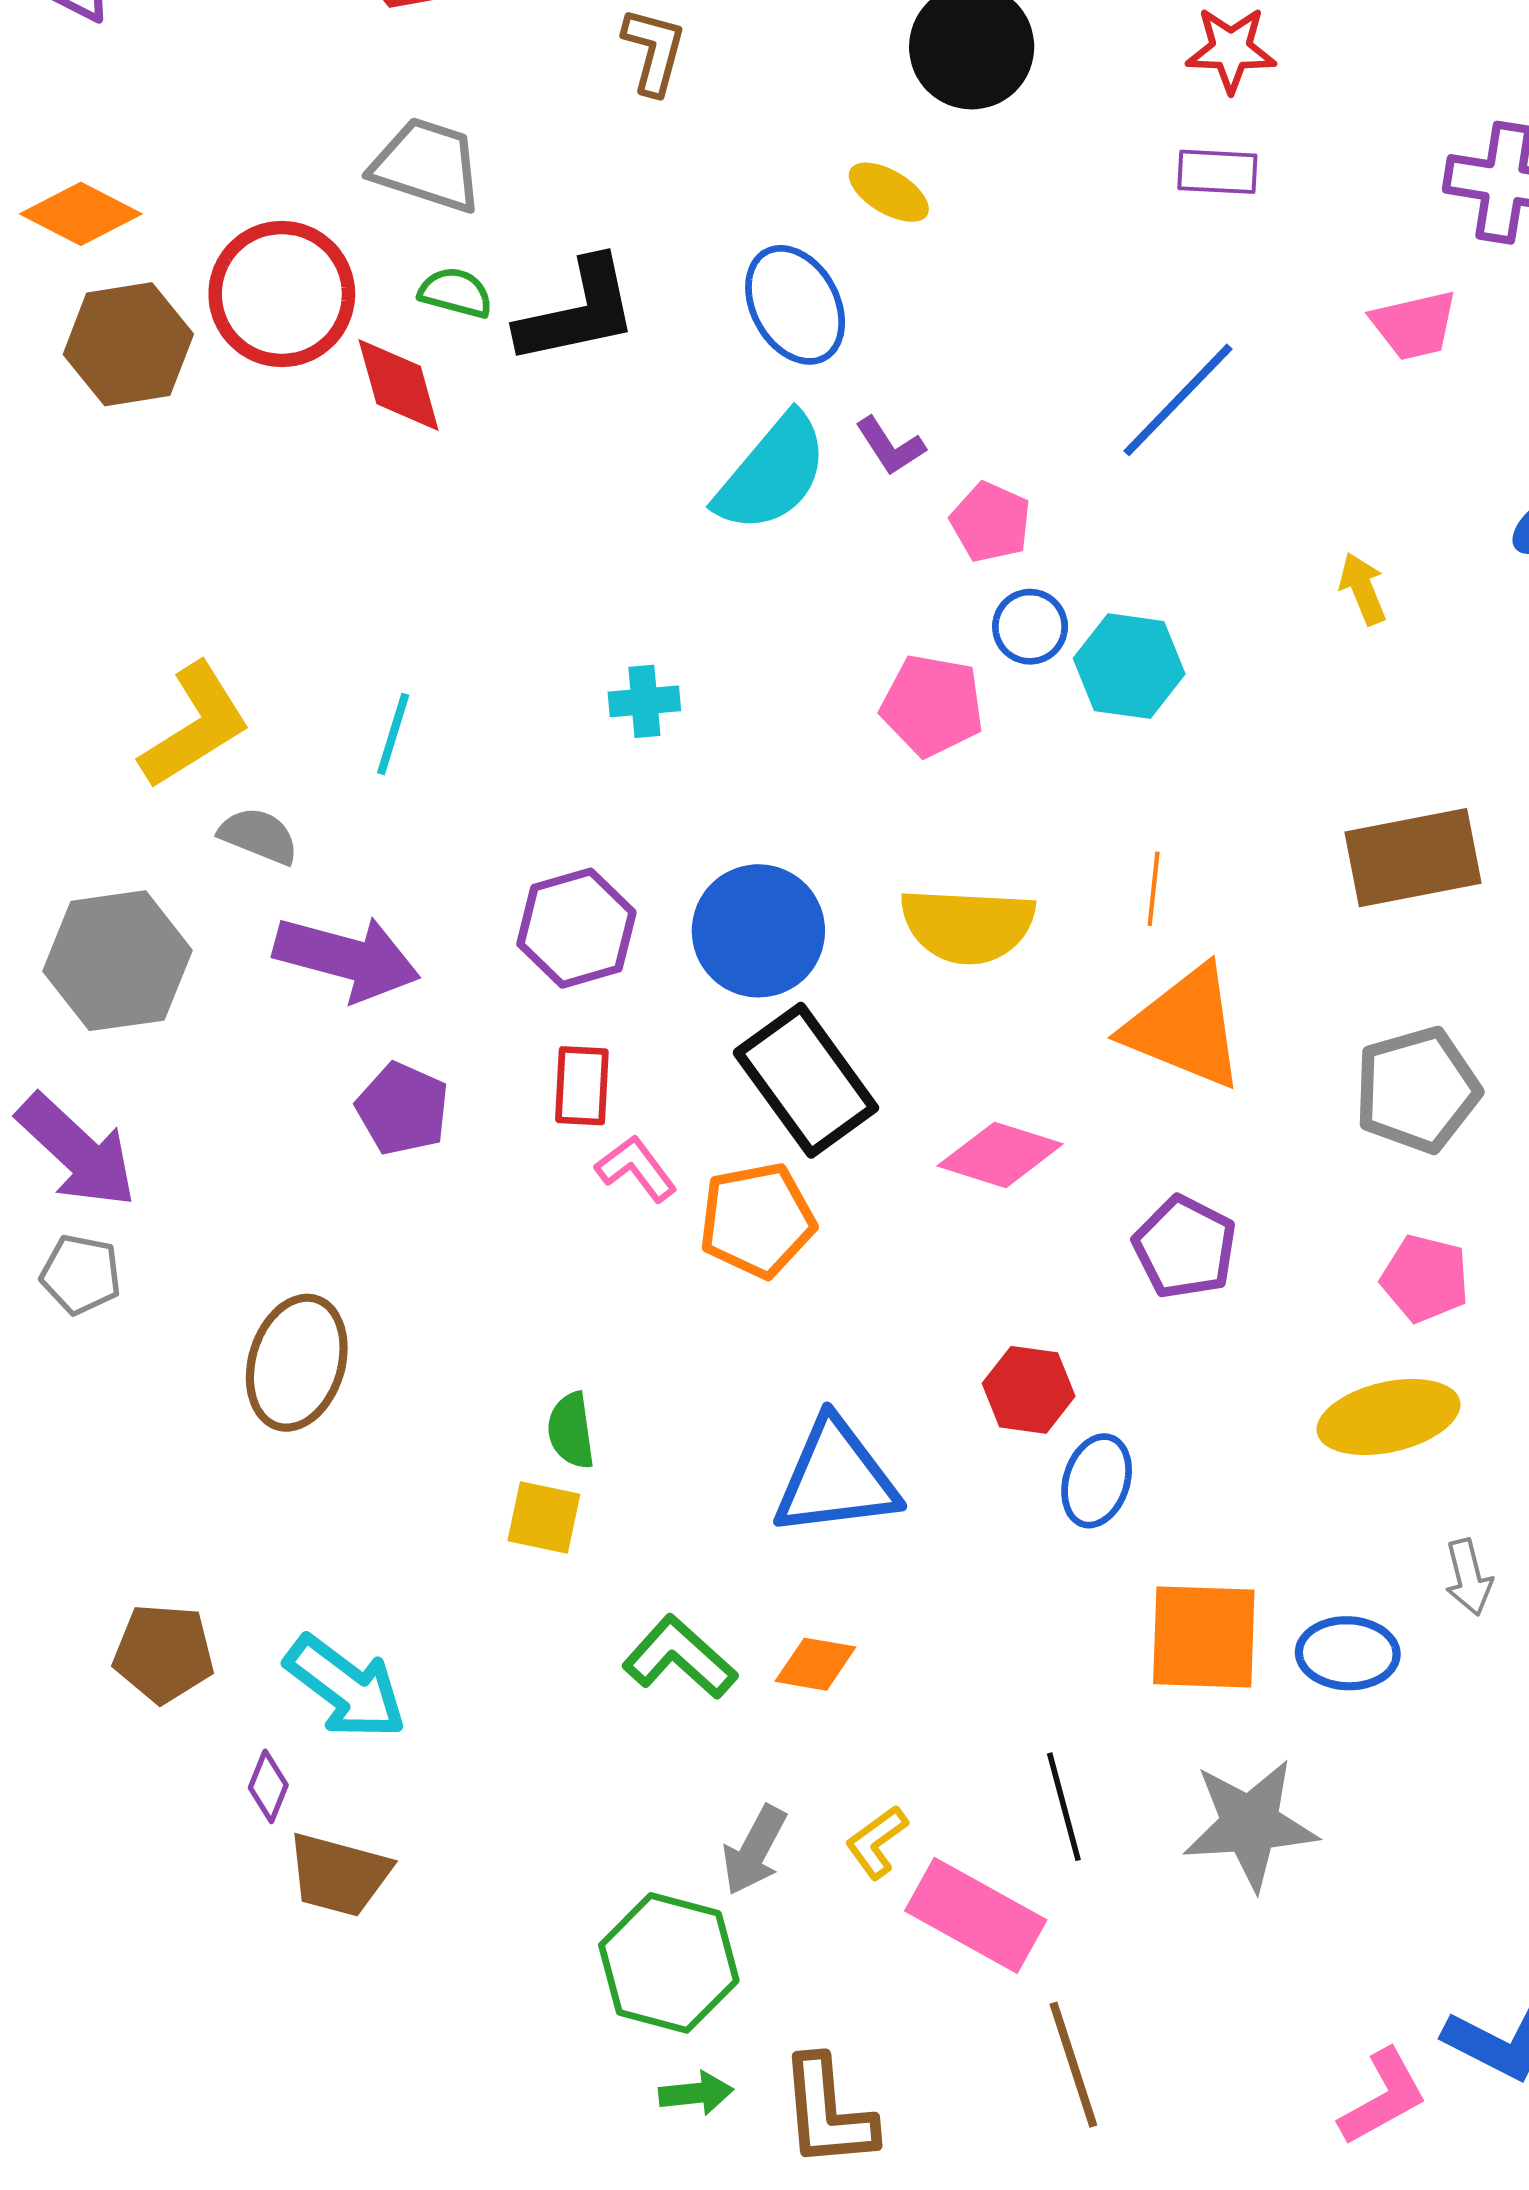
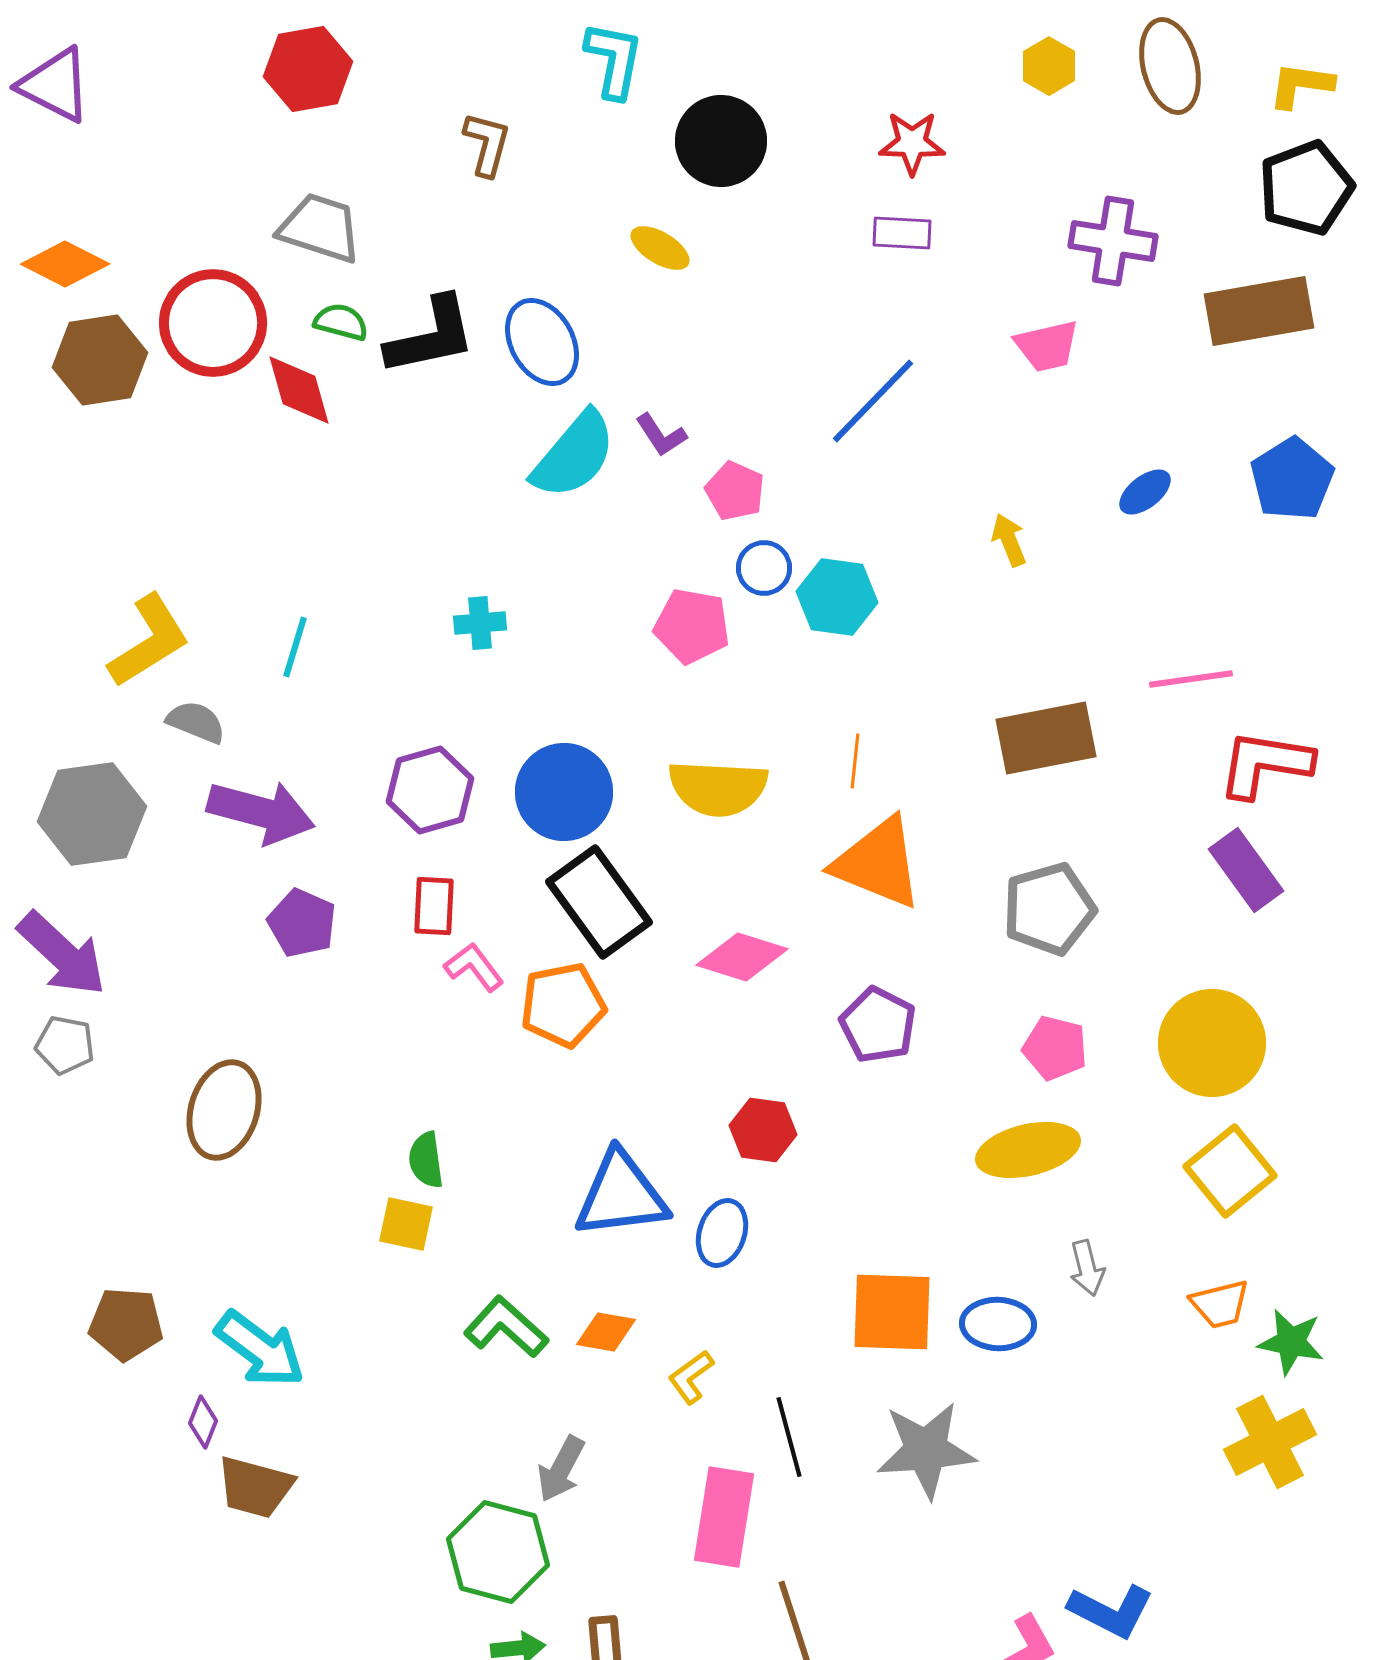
blue ellipse: (795, 305) -> (542, 342), moved
blue ellipse: (1097, 1481) -> (722, 1233), moved
yellow L-shape: (877, 1842) -> (691, 1377), moved
pink rectangle: (976, 1915) -> (724, 1517), turned 70

